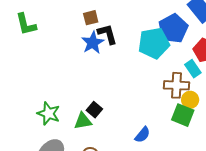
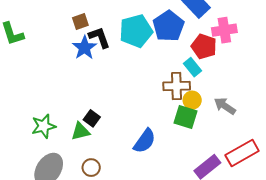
cyan pentagon: (154, 43) -> (136, 31), moved
green star: (49, 113) -> (44, 126), turned -30
blue semicircle: (142, 135) -> (145, 141), size x1.4

